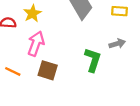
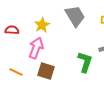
yellow star: (32, 13) -> (42, 25), moved

